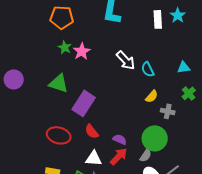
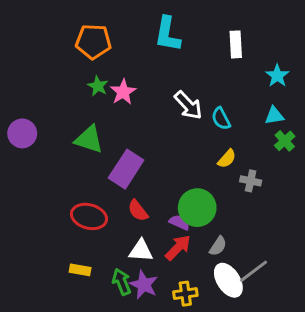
cyan star: (178, 15) -> (277, 76), moved
green cross: (189, 93) -> (285, 141), moved
green circle: (155, 138) -> (197, 208), moved

